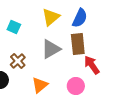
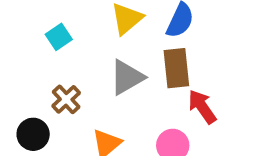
cyan square: (14, 27) -> (59, 37), turned 32

